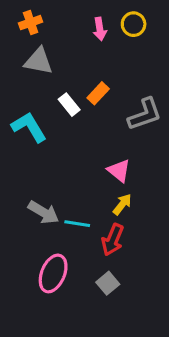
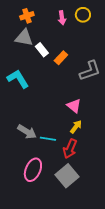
orange cross: (31, 23) -> (27, 16), moved
white rectangle: (69, 105) -> (42, 50), moved
gray square: (108, 283) -> (67, 176), size x1.6

